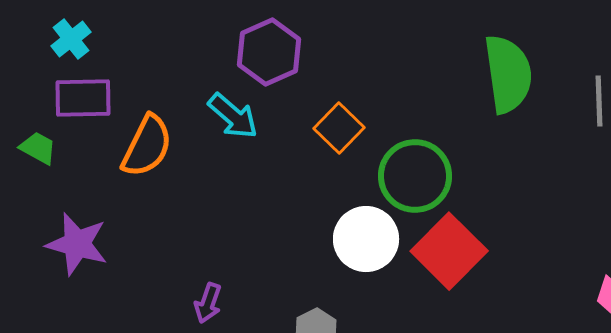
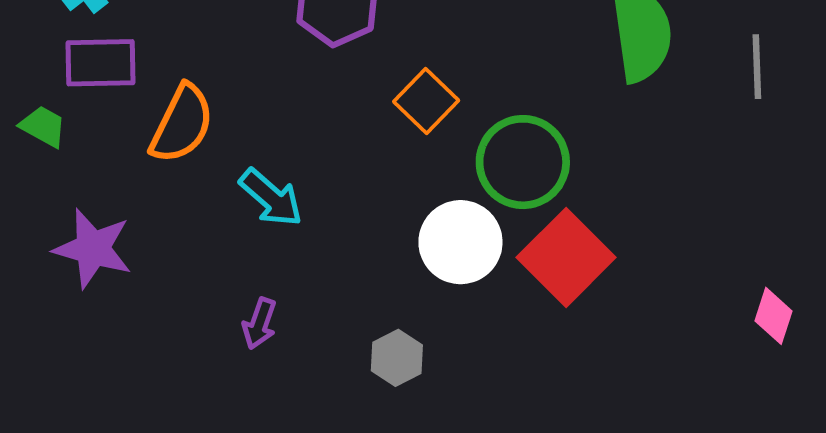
cyan arrow: (233, 116) -> (271, 198), moved

